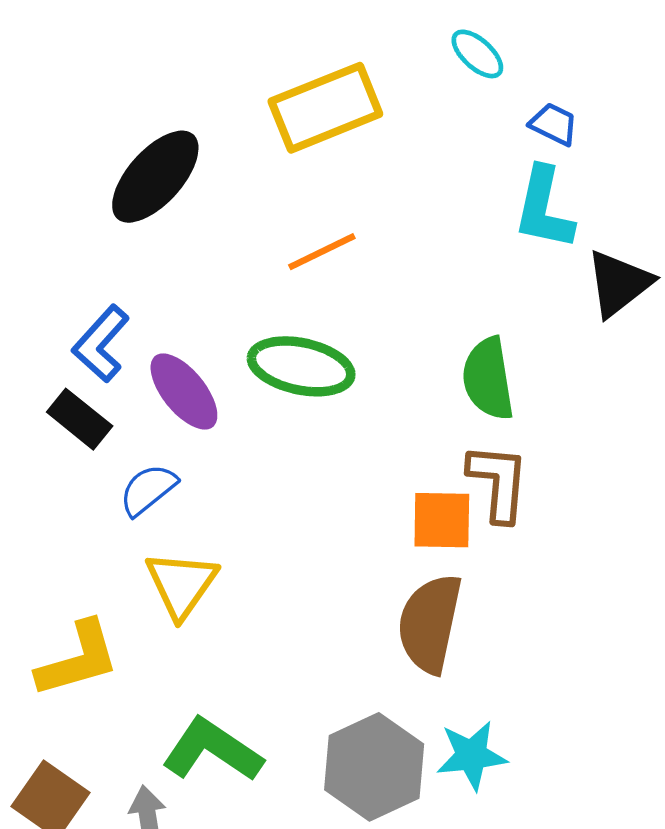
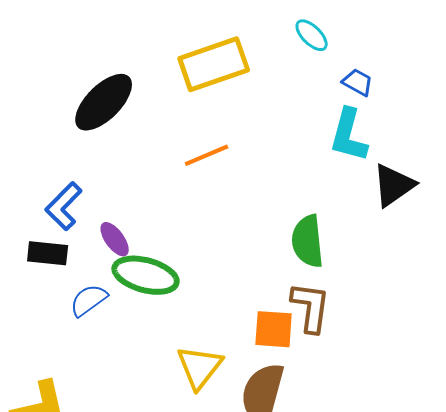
green ellipse: (301, 366) -> (146, 275), moved
purple ellipse: (184, 391) -> (115, 239), size x0.7
black rectangle: (80, 419) -> (48, 253), turned -36
yellow triangle: (181, 584) -> (200, 367), moved

